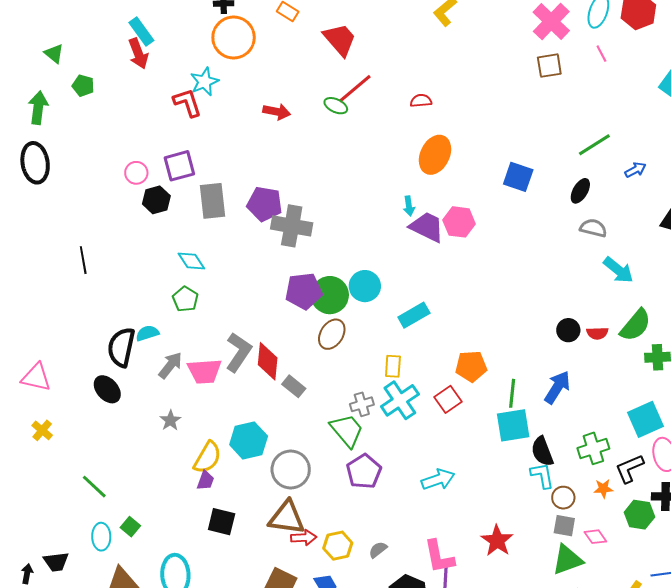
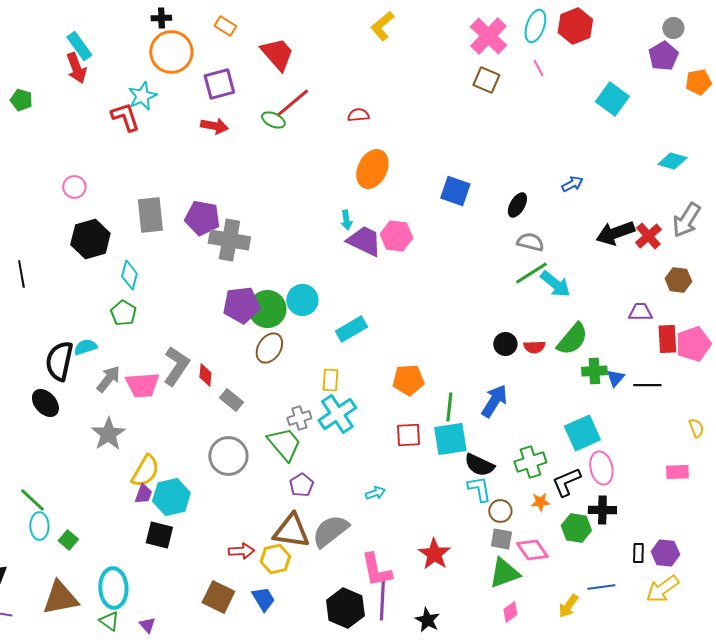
brown square: (549, 66) -> (486, 80), turned 32
green line: (594, 145) -> (531, 273), moved
purple square: (179, 166) -> (219, 84), moved
black hexagon: (156, 200) -> (90, 239), moved, size x1.4
cyan diamond: (191, 261) -> (129, 275), turned 48
red diamond: (268, 361) -> (205, 375), size x0.6
red square: (448, 399) -> (408, 435), moved, turned 32
gray star: (170, 420) -> (108, 434), size x1.6
cyan hexagon: (249, 440) -> (171, 497), moved
black semicircle: (542, 451) -> (479, 465), turned -44
gray circle: (291, 469) -> (228, 456), moved
purple pentagon: (364, 471) -> (301, 485), size x0.7
cyan arrow: (438, 480) -> (375, 493), size x0.6
brown triangle: (287, 518) -> (291, 531), moved
cyan ellipse: (101, 537) -> (39, 526), moved
pink diamond: (595, 537) -> (532, 550), size x1.4
gray semicircle: (378, 550) -> (330, 531), moved, size x2.0

